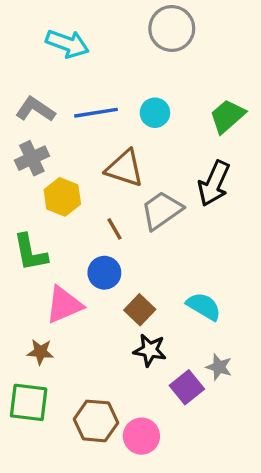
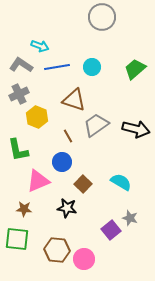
cyan arrow: (67, 44) -> (40, 46), moved, size x0.7
black arrow: (214, 183) -> (136, 129), moved, turned -100
black star: (150, 350) -> (67, 208), moved

